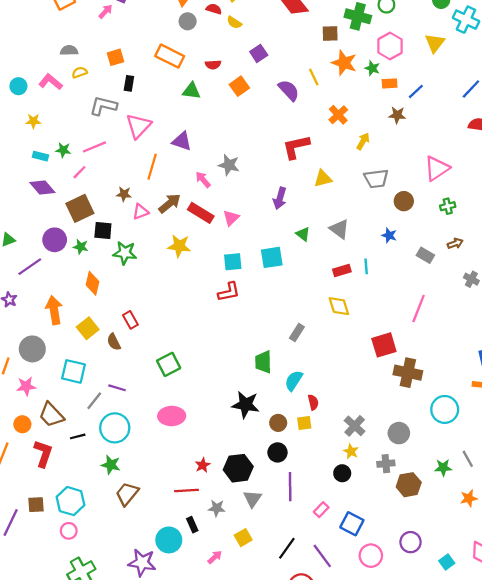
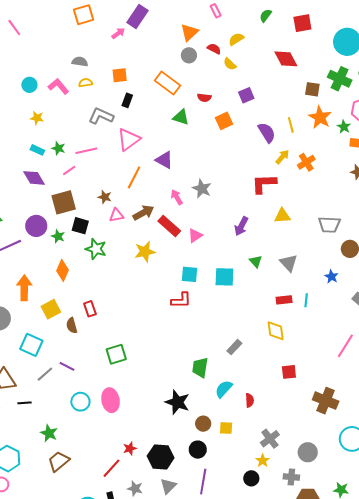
yellow arrow: (363, 141) -> (282, 157), moved
yellow star: (179, 246) -> (145, 252), turned -30
red square: (384, 345) -> (289, 372), moved, size x0.7
red semicircle: (313, 402) -> (250, 400), moved
pink ellipse: (172, 416) -> (111, 400), turned 70
cyan circle: (115, 428) -> (80, 402), moved, size x0.7
red line: (187, 491) -> (111, 468), turned -55

